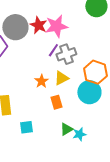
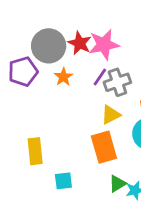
orange star: (41, 81) -> (63, 77), moved
orange rectangle: (56, 102) -> (104, 147), size x1.6

